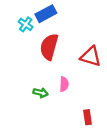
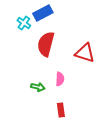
red rectangle: (88, 117) -> (61, 110), moved

